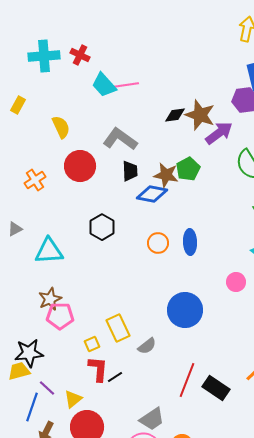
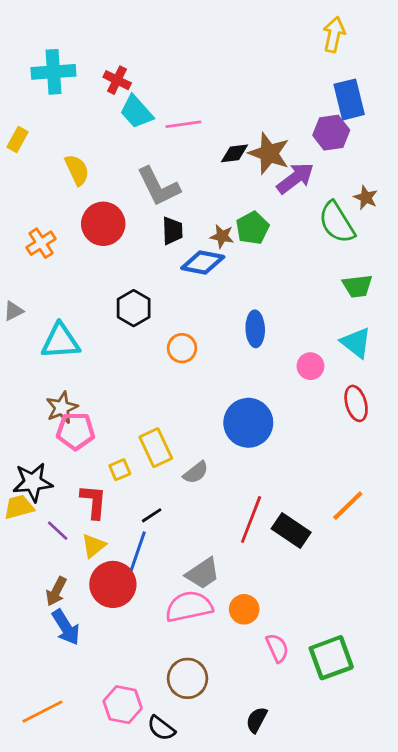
red cross: (80, 55) -> (117, 80), moved
pink line: (126, 85) -> (183, 124), moved
gray L-shape: (120, 139) -> (158, 186), turned -152
brown star: (166, 175) -> (222, 236), size x0.7
orange circle: (158, 243) -> (182, 348), moved
pink circle: (236, 282) -> (310, 366), moved
red L-shape: (98, 369) -> (94, 502), moved
blue line: (32, 407) -> (138, 551), moved

